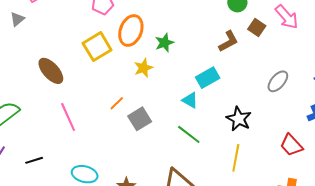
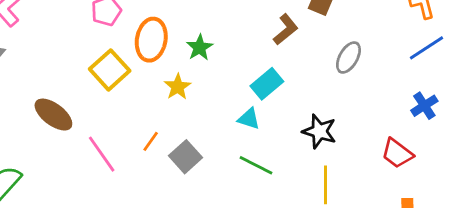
gray ellipse: (278, 81) -> (348, 57), moved
pink line: (68, 117) -> (102, 154), moved

